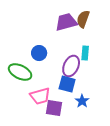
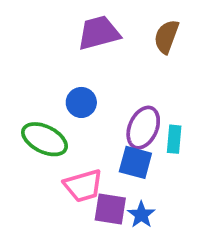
purple trapezoid: (66, 22) -> (99, 33), moved
cyan rectangle: (85, 53) -> (174, 139), moved
blue star: (82, 101) -> (141, 215), moved

